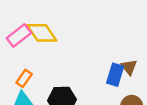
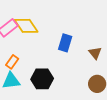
blue rectangle: (115, 75) -> (65, 43), moved

